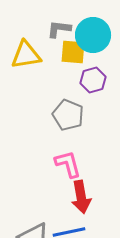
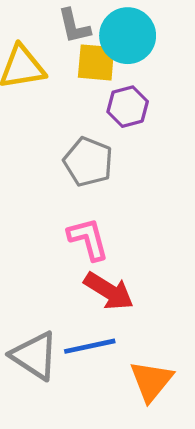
gray L-shape: (59, 29) -> (74, 26), turned -110
red arrow: (81, 197) -> (109, 291), turned -48

